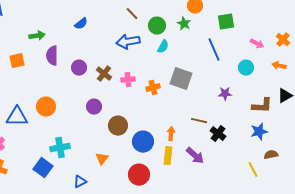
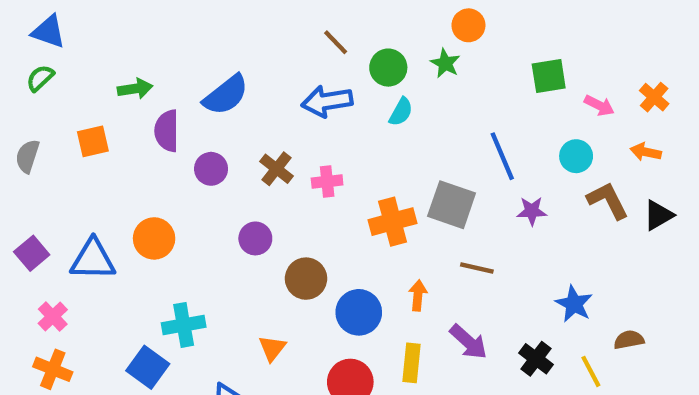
green square: (226, 22) -> (549, 76), moved
blue semicircle: (81, 24) -> (226, 95), moved, size x1.6
blue line: (214, 50) -> (502, 156), moved
purple circle: (79, 68) -> (211, 169), moved
gray square: (181, 79) -> (452, 205), moved
orange cross: (153, 88) -> (393, 222), moved, size x1.5
brown L-shape: (262, 106) -> (608, 200), moved, turned -120
blue star: (259, 132) -> (574, 304), moved, turned -30
black cross: (218, 134) -> (536, 359), moved
yellow rectangle: (168, 156) -> (411, 363), moved

